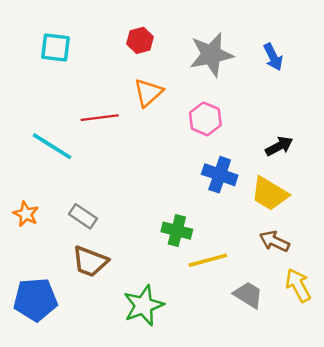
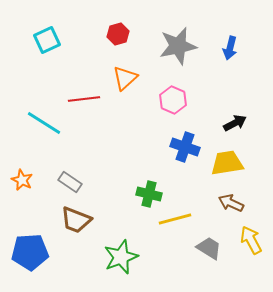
cyan square: (56, 47) -> (47, 40), turned -32
blue arrow: (273, 57) -> (230, 48), turned 40
yellow trapezoid: (270, 194) -> (227, 163), turned 140

